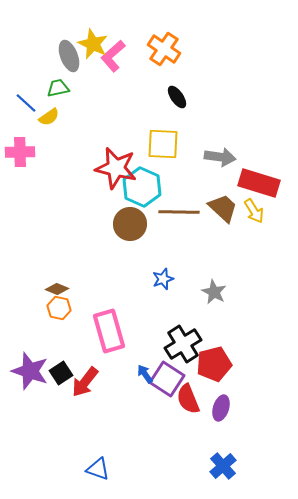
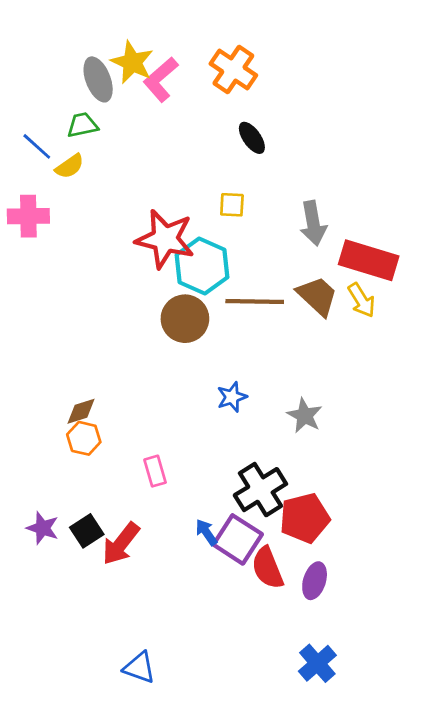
yellow square: (163, 144) -> (232, 205), size x0.6
gray arrow: (220, 157) -> (313, 223), turned 72
brown diamond: (57, 289) -> (81, 411), turned -40
pink rectangle: (109, 331) -> (155, 471), size x0.5
purple star: (30, 371) -> (43, 528), size x0.6

